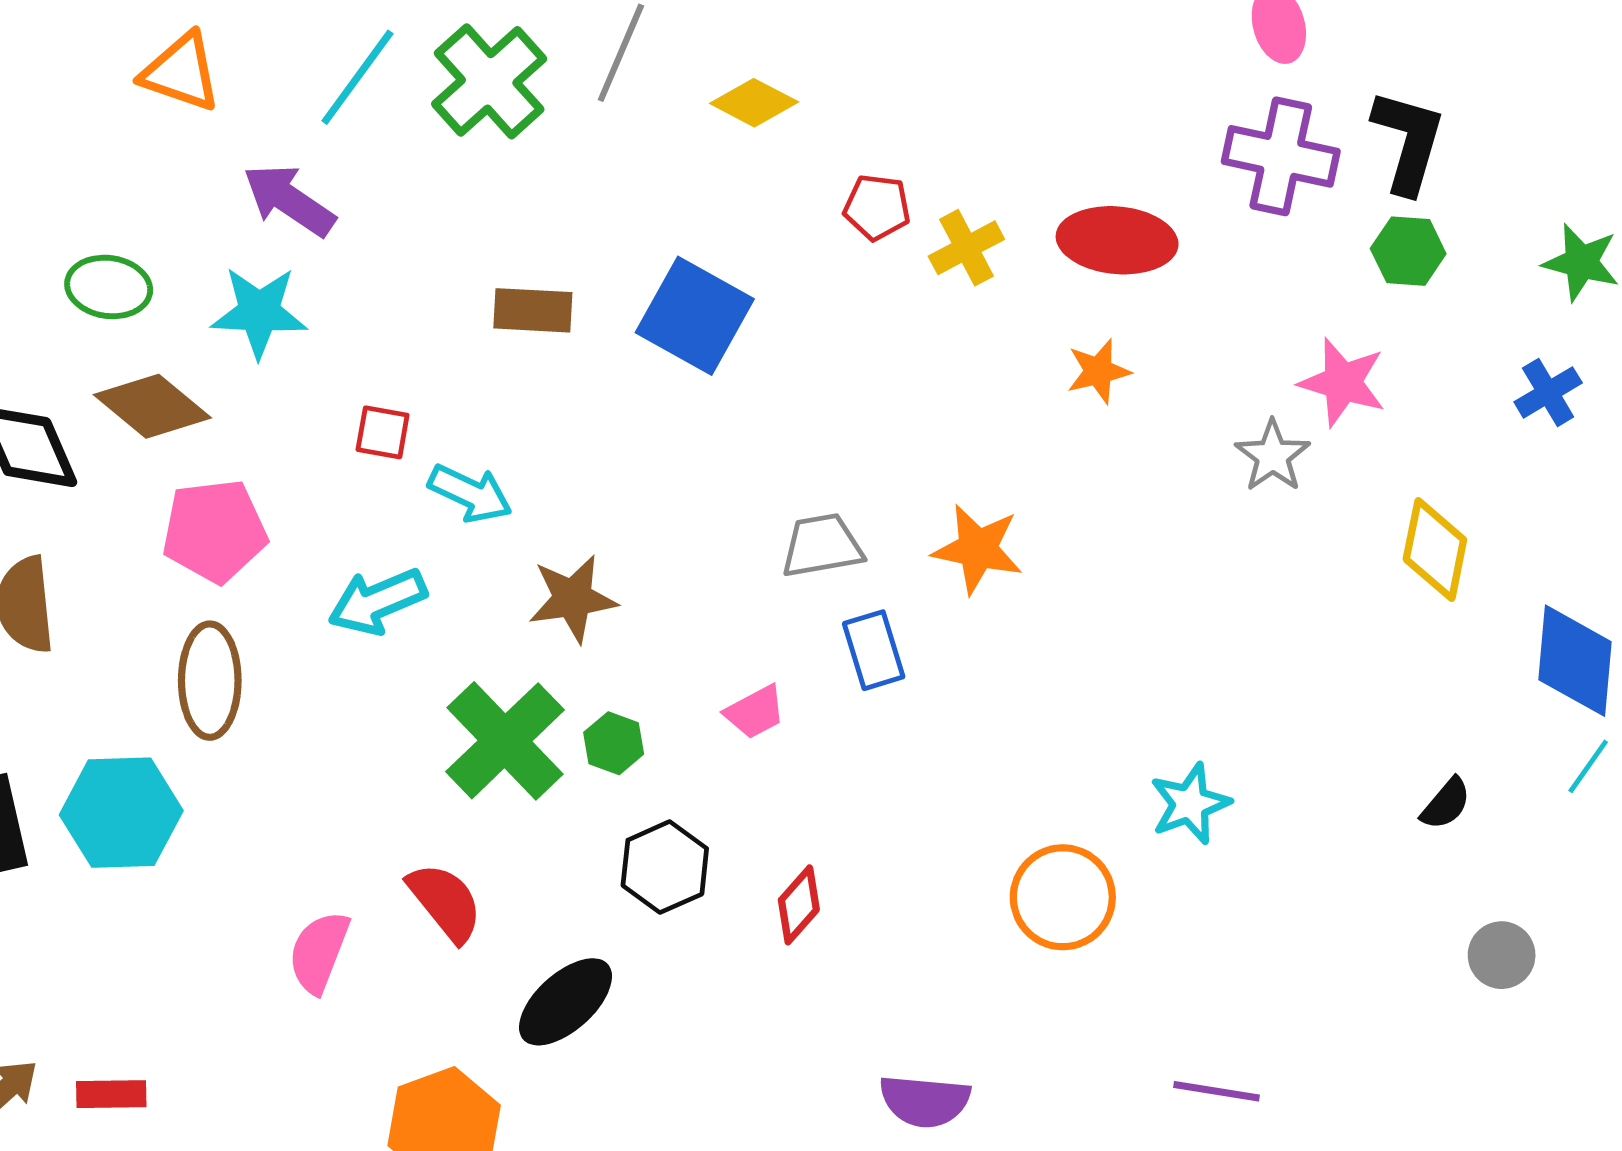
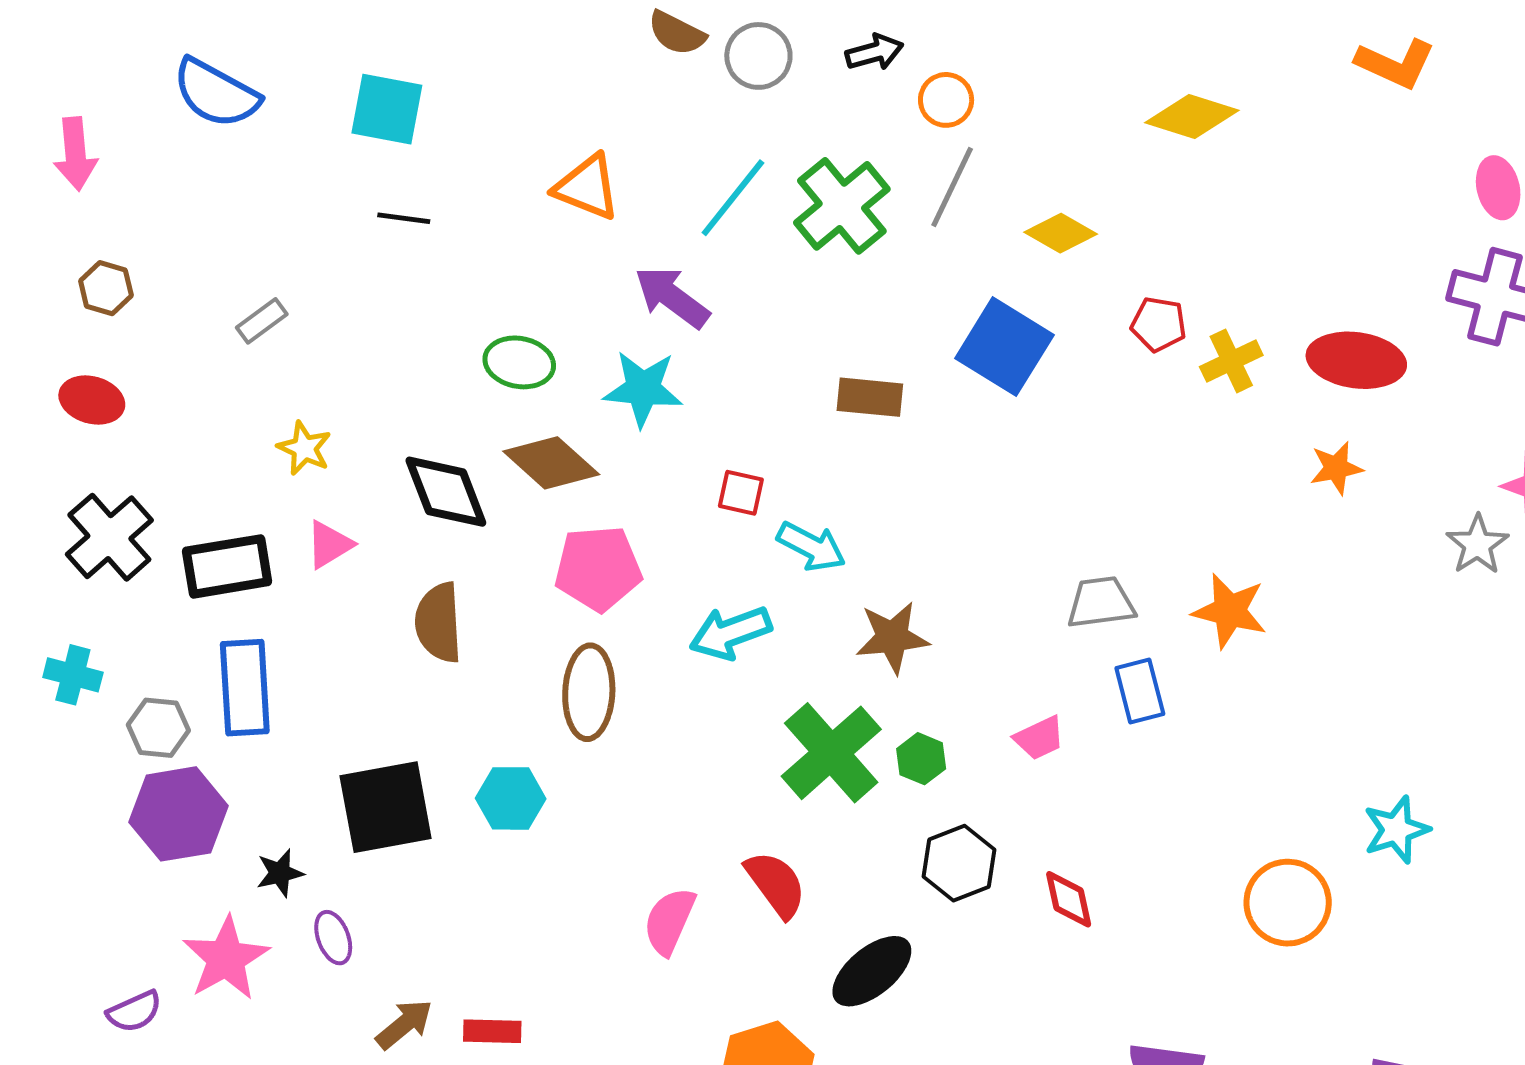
blue square: (695, 316) -> (1004, 347), moved
cyan hexagon: (121, 813) -> (511, 798), size x0.7
red diamond: (799, 905) -> (1069, 899), turned -56

